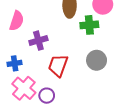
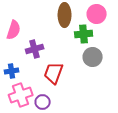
gray circle: (97, 60) -> (93, 57), moved
pink cross: (24, 88) -> (21, 95), turned 30

